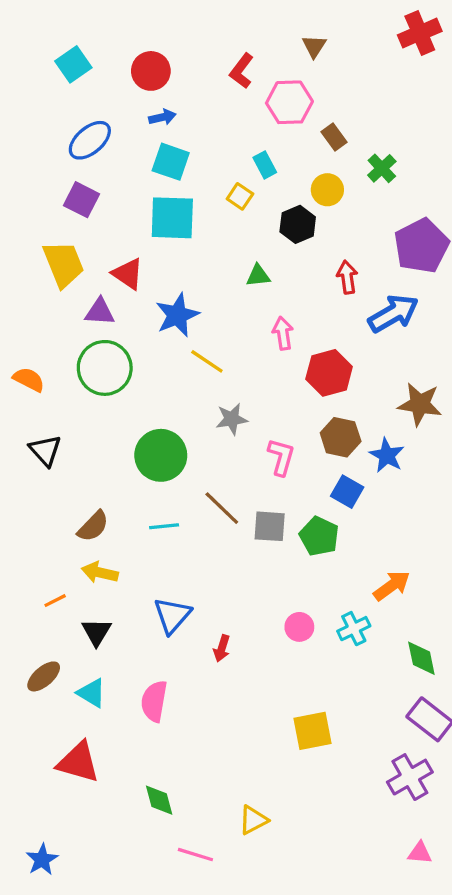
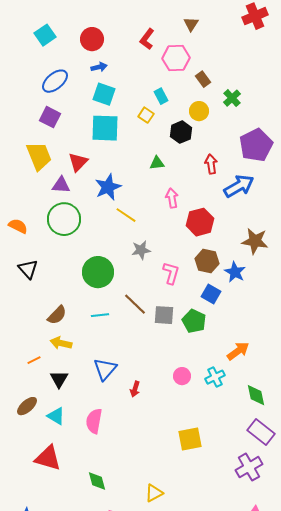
red triangle: (128, 274) -> (78, 162), turned 40

